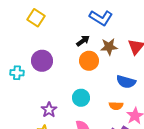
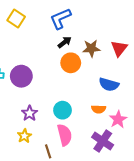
blue L-shape: (101, 18) -> (60, 19), moved, turned 125
purple circle: (42, 61) -> (21, 76), moved
cyan circle: (81, 98) -> (63, 110), moved

